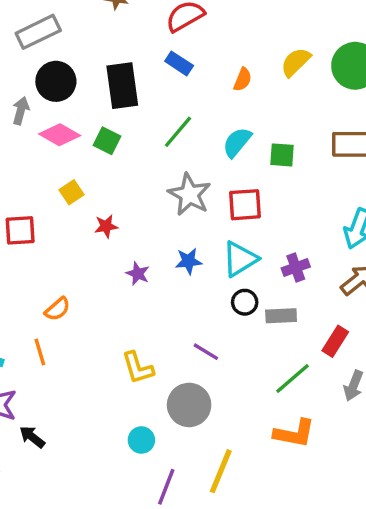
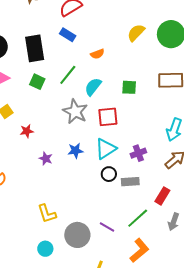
orange semicircle: (243, 79) -> (97, 54), moved, turned 48
green square: (107, 141) -> (37, 82), moved
cyan semicircle: (237, 142) -> (93, 87), moved
purple line: (206, 352) -> (107, 227), moved
orange L-shape: (294, 433) -> (139, 250), turned -50
cyan circle: (141, 440) -> (45, 249), moved

